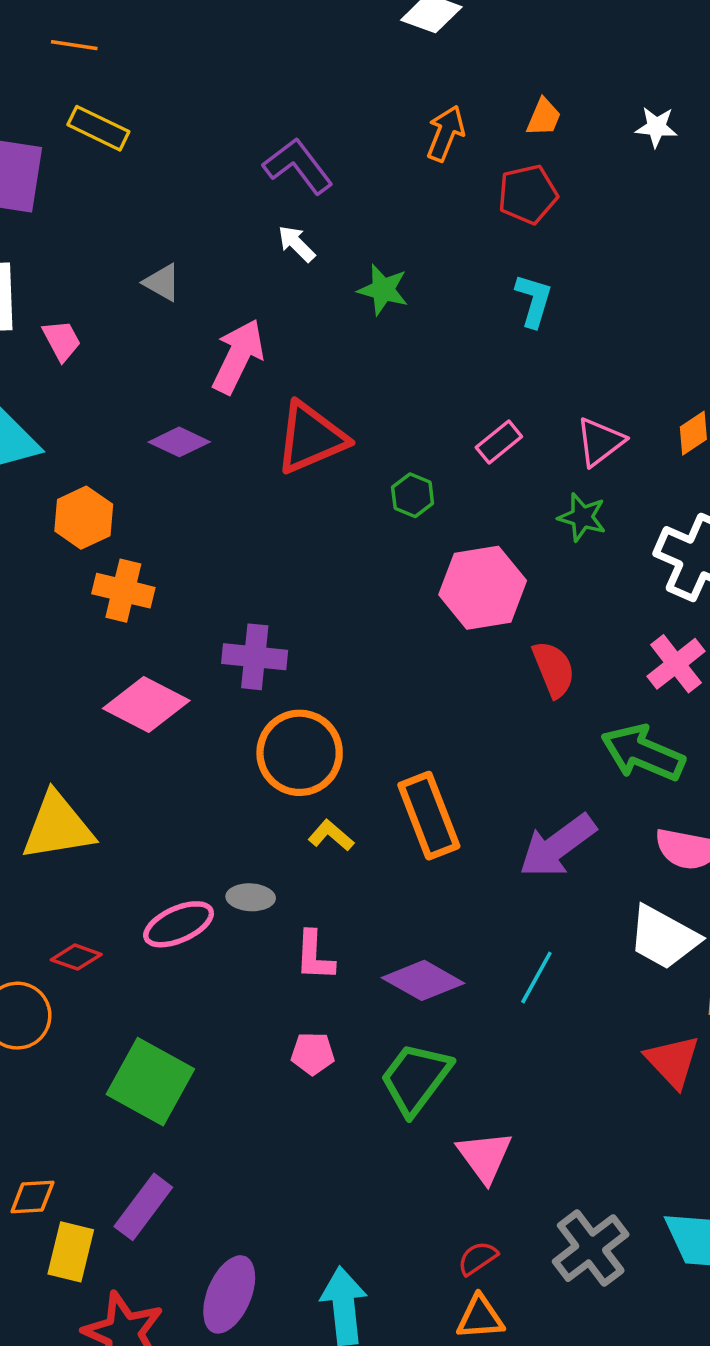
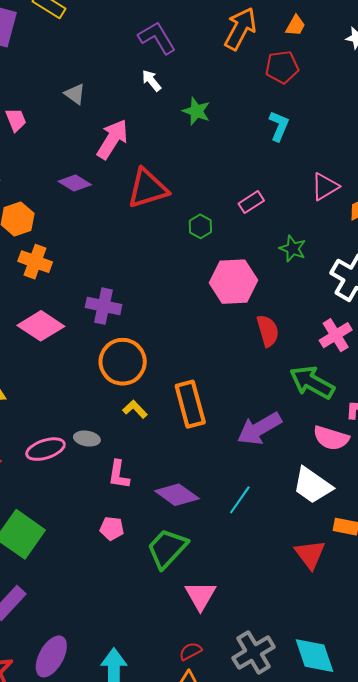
orange arrow: (446, 133) -> (240, 29), size x1.4
pink triangle: (600, 442) -> (325, 187), moved

